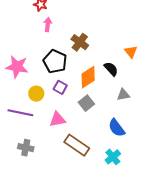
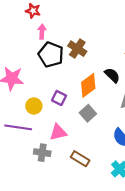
black pentagon: (55, 61) -> (51, 55), moved
brown rectangle: (77, 145) -> (80, 159), size x0.7
gray cross: (26, 148) -> (42, 153), moved

